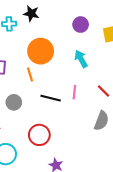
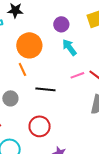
purple circle: (81, 25) -> (61, 24), moved
pink line: (74, 92) -> (77, 75), moved, turned 72

